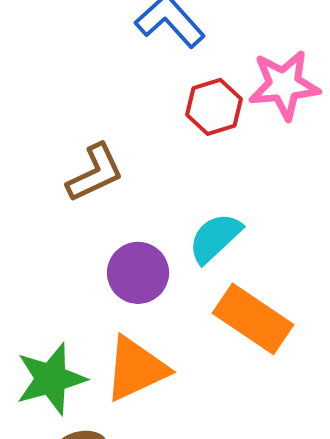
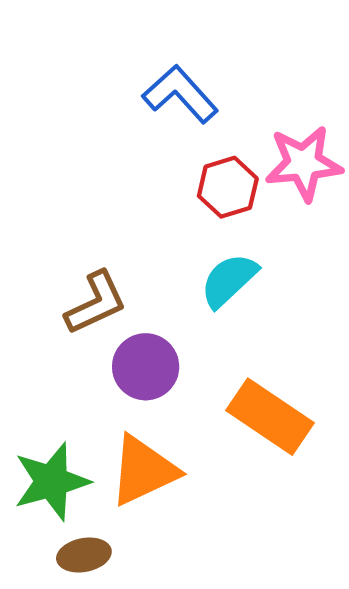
brown L-shape: (95, 173) -> (96, 303), moved
cyan semicircle: (215, 238) -> (229, 280), moved

